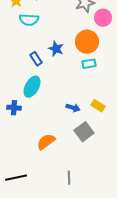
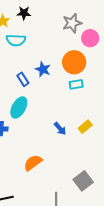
yellow rectangle: (98, 106) -> (85, 127), turned -72
blue arrow: (73, 108) -> (60, 129), turned 32
gray square: (84, 132) -> (83, 181), moved

